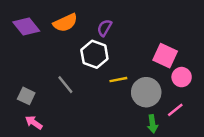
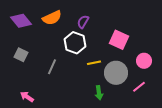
pink square: (165, 56) -> (119, 40), moved
gray line: (65, 85) -> (52, 67), turned 63
gray square: (26, 96) -> (21, 55), moved
green arrow: (153, 124) -> (99, 93), moved

